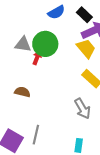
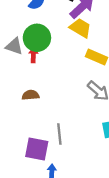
gray triangle: (23, 44) -> (14, 46), turned 30

